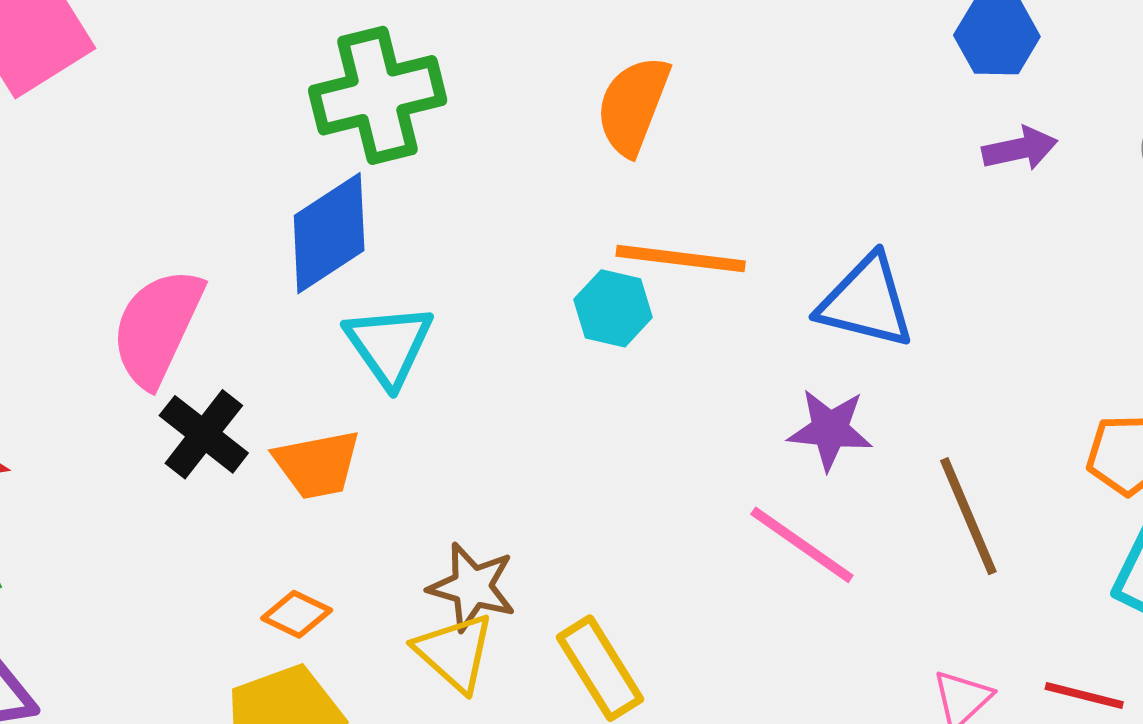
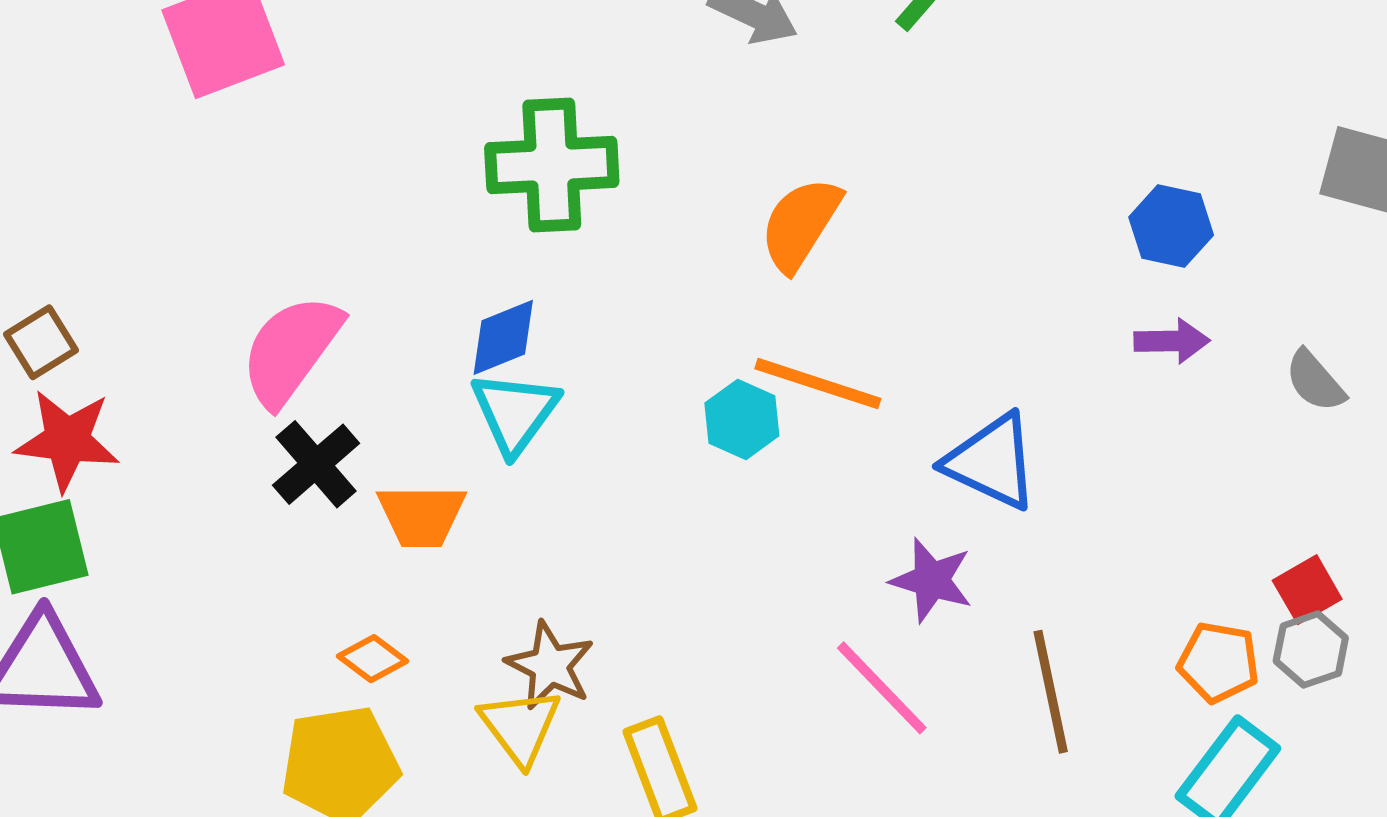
blue diamond: (329, 233) -> (503, 337), moved, size x0.7

